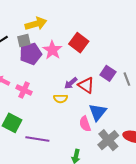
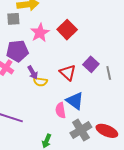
purple pentagon: (31, 54) -> (17, 51), moved
purple arrow: (71, 83) -> (33, 72), moved, turned -88
blue triangle: (98, 112) -> (75, 101), turned -42

